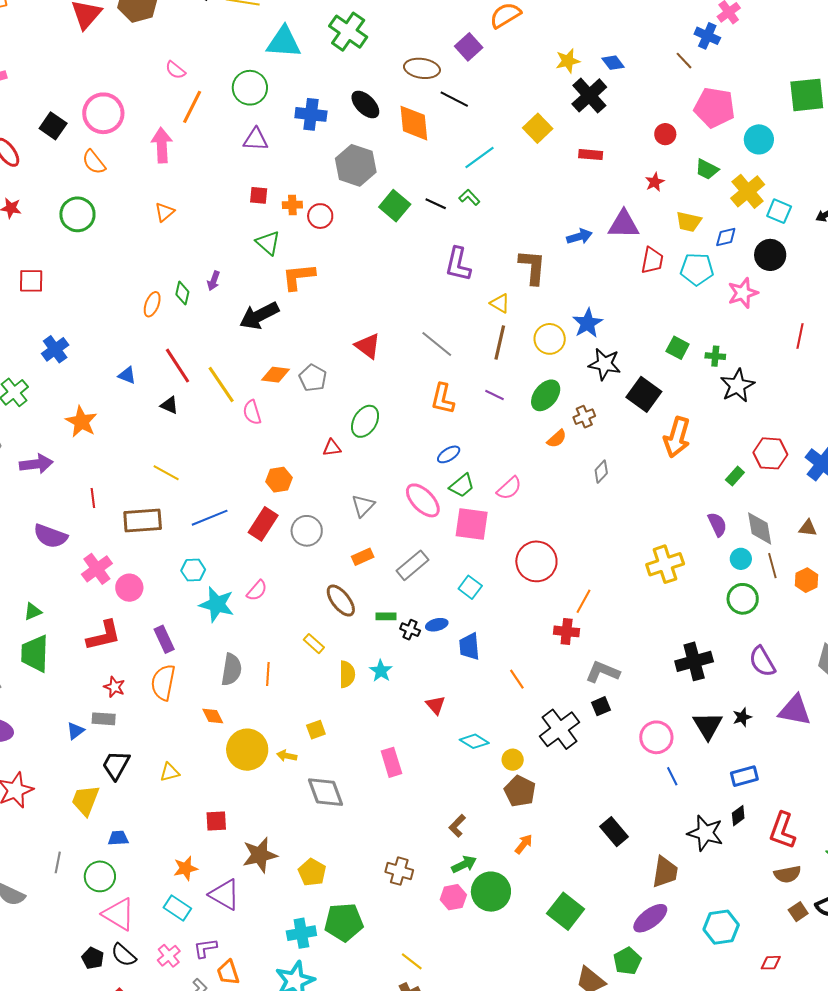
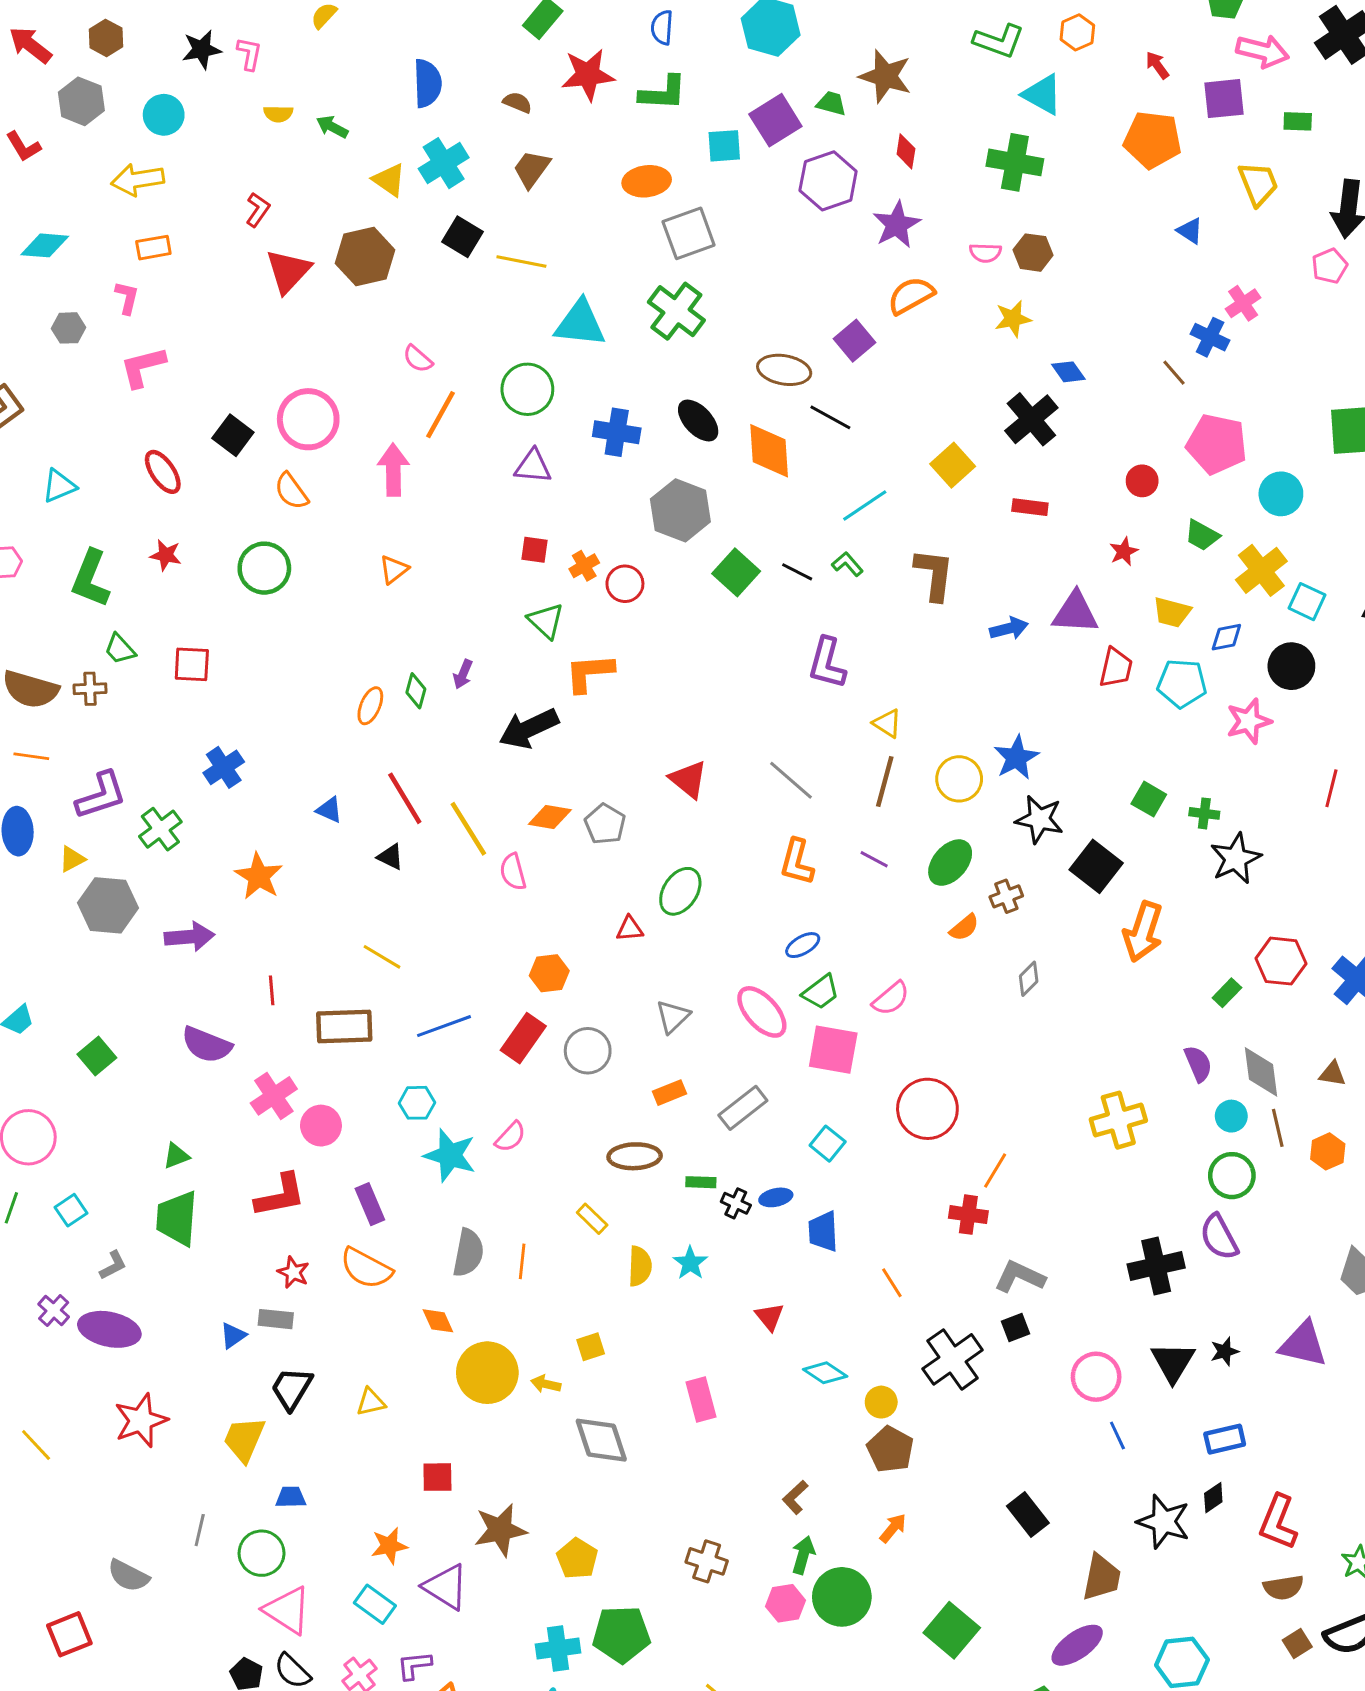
yellow star: (568, 61) -> (1013, 319), moved
orange cross: (292, 205) -> (584, 566), turned -30
brown L-shape: (532, 267) -> (934, 574), moved
brown ellipse: (341, 601) -> (635, 1156), turned -56
purple semicircle: (762, 662) -> (1219, 1237), moved
orange semicircle: (163, 682) -> (366, 1268), turned -75
green arrow: (464, 864) -> (803, 1555), turned -50

